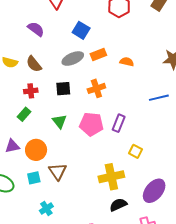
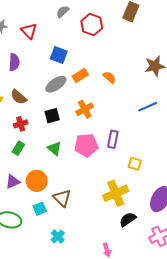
purple semicircle: (36, 29) -> (14, 62), turned 66
orange semicircle: (127, 62) -> (109, 77), turned 40

